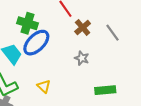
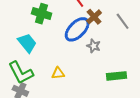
blue ellipse: (36, 43) -> (77, 29), moved
yellow triangle: (44, 86) -> (58, 73), turned -48

